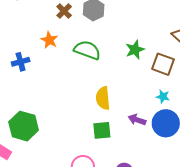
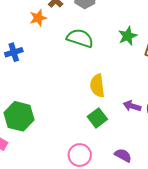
orange star: (49, 40) -> (38, 18), moved, turned 30
green square: (102, 130) -> (97, 118), turned -30

